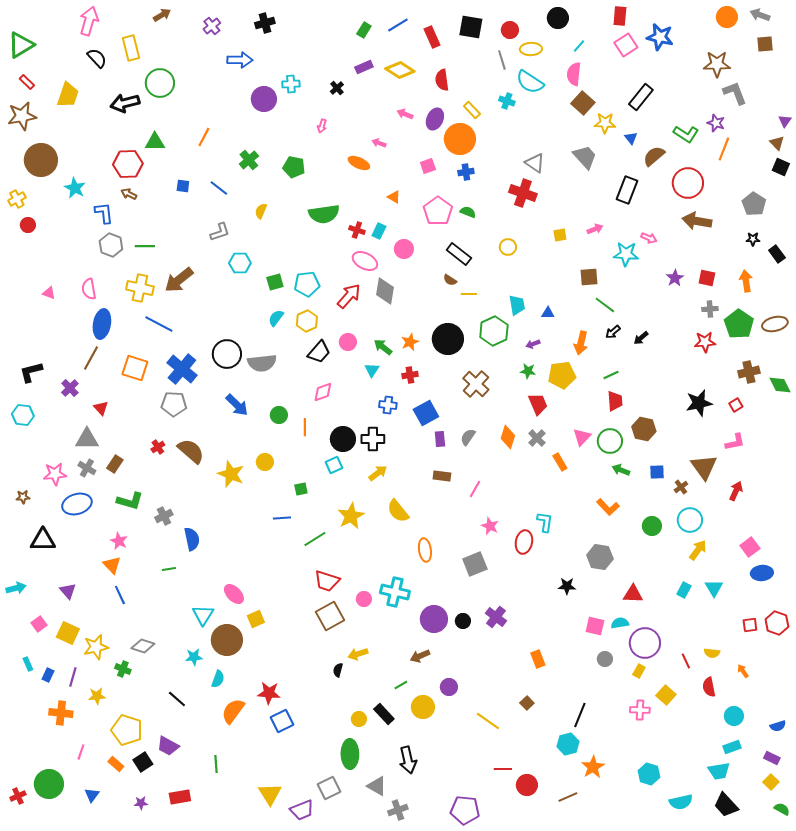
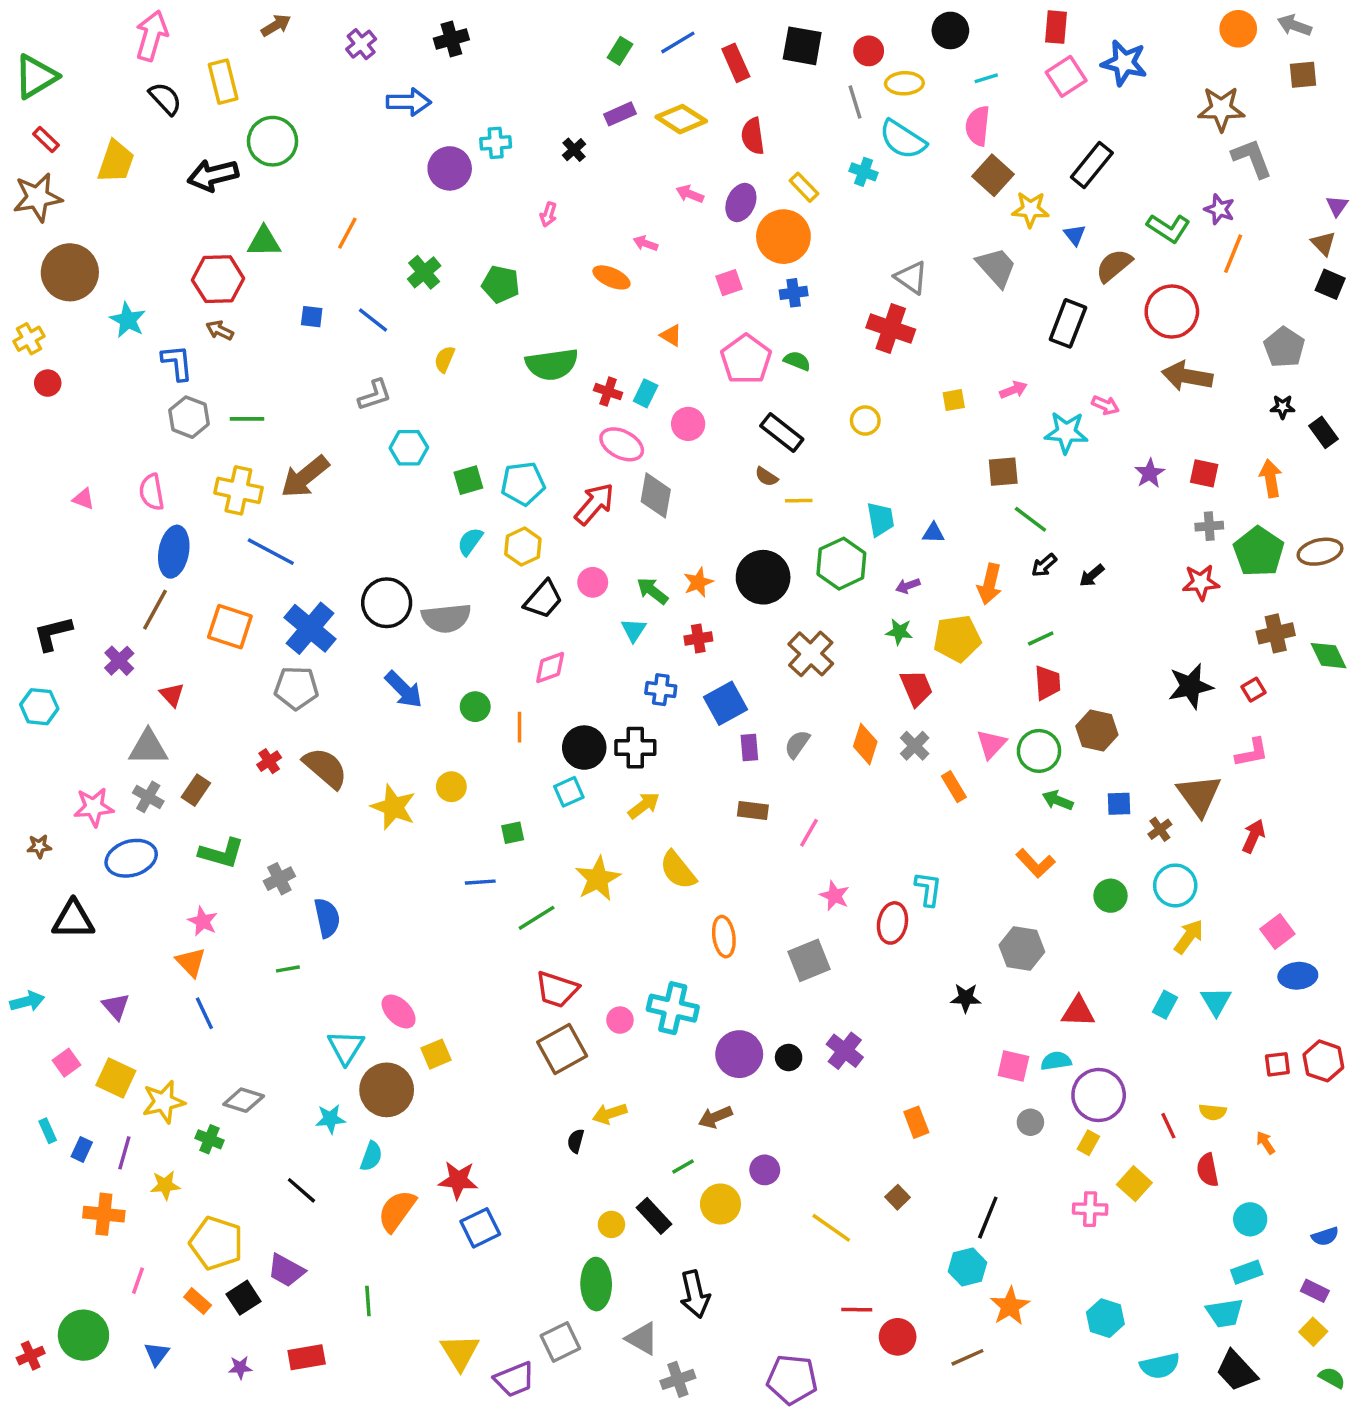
cyan line: (579, 46) -> (986, 78), turned 32

